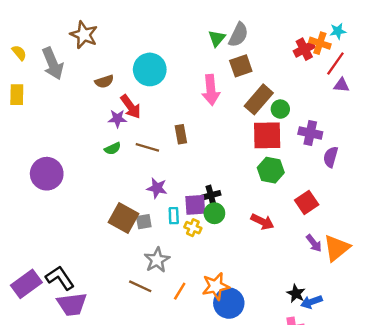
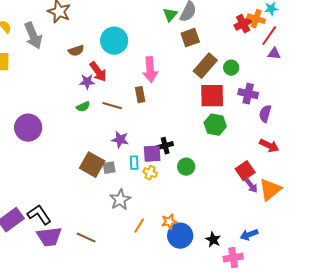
pink arrow: (211, 90) -> (150, 70), moved
green circle: (280, 109) -> (231, 68), moved
red square: (307, 202) -> (245, 171), moved
green circle: (214, 213) -> (186, 167), moved
red arrow: (262, 222) -> (269, 146), moved
brown line: (140, 286) -> (86, 238), moved
orange star: (216, 286) -> (169, 222), size x0.7
black star: (296, 294) -> (213, 240), moved

